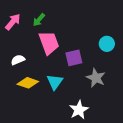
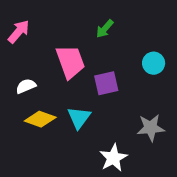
green arrow: (39, 20) -> (105, 29), moved
gray star: (96, 78) -> (151, 128), moved, turned -30

